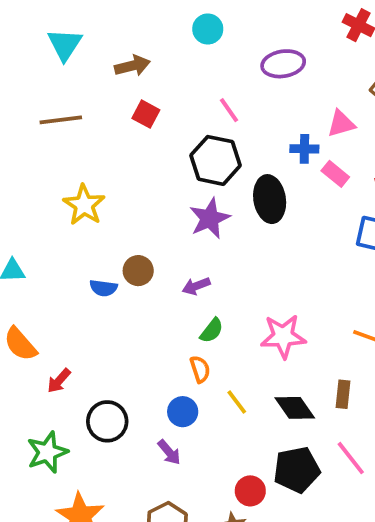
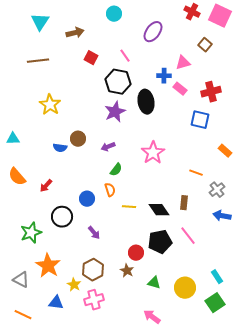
purple ellipse: (283, 64) -> (153, 32), turned -45
red square: (146, 114) -> (91, 58), moved
pink star: (283, 336) -> (153, 153), moved, turned -30
red arrow: (59, 381) -> (46, 186), moved
yellow line: (237, 402) -> (129, 207), turned -48
blue circle: (183, 412) -> (87, 199), moved

